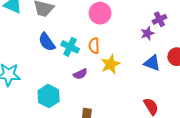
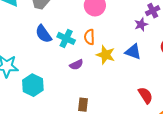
blue triangle: (152, 63) -> (133, 52), moved
yellow star: (110, 64) -> (106, 55), turned -30
cyan hexagon: (49, 96) -> (33, 85), moved

